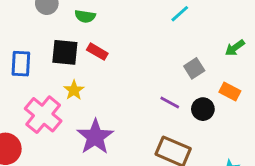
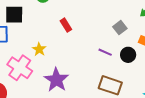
black square: (65, 52) -> (14, 15), moved
red rectangle: (97, 52) -> (66, 25), moved, turned 32

